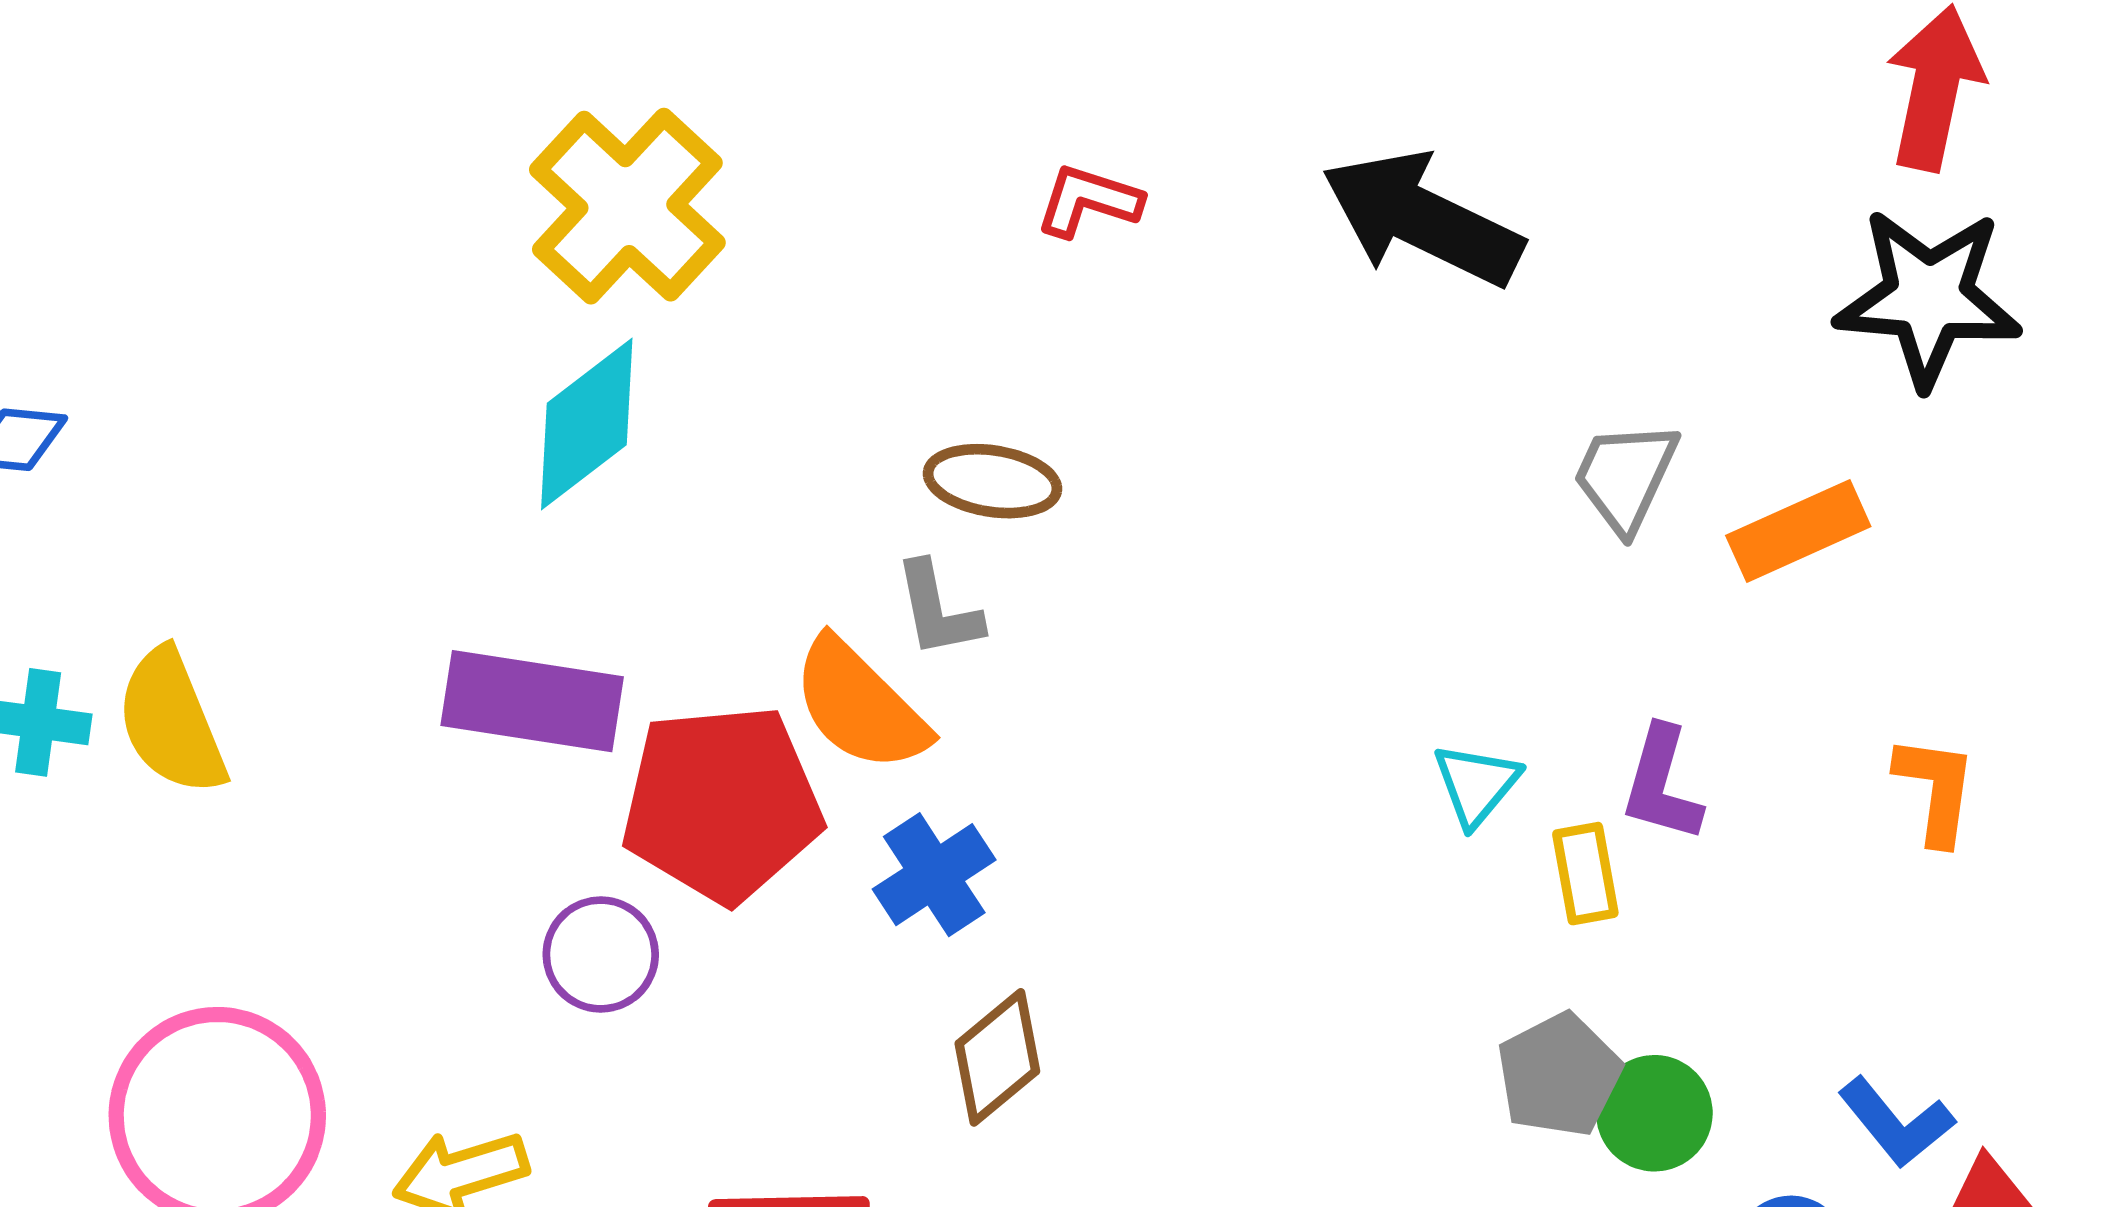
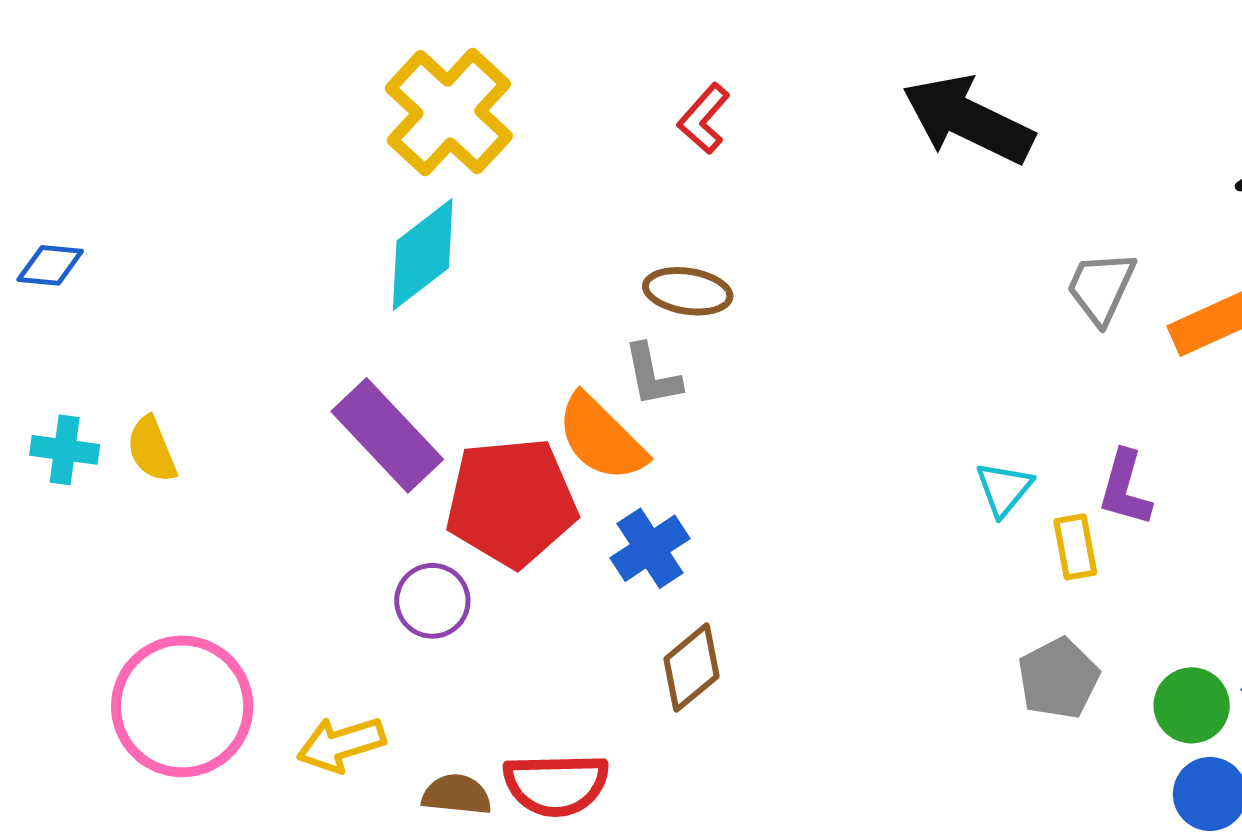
red L-shape: (1089, 201) -> (704, 119), moved, turned -66
purple rectangle: (532, 701) -> (387, 435), turned 38
yellow semicircle: (171, 722) -> (152, 449), size x0.7
green circle: (1654, 1113) -> (1192, 705), moved

